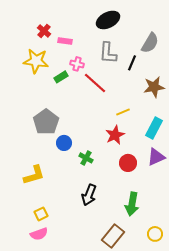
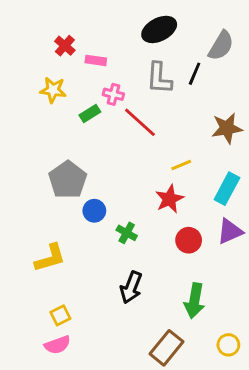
gray semicircle: (150, 43) -> (221, 46), moved
yellow star: (36, 61) -> (53, 90), size x0.7
black line: (132, 63) -> (195, 74), moved

